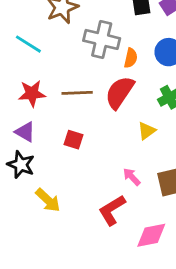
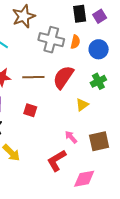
orange semicircle: (131, 58) -> (75, 42), moved

